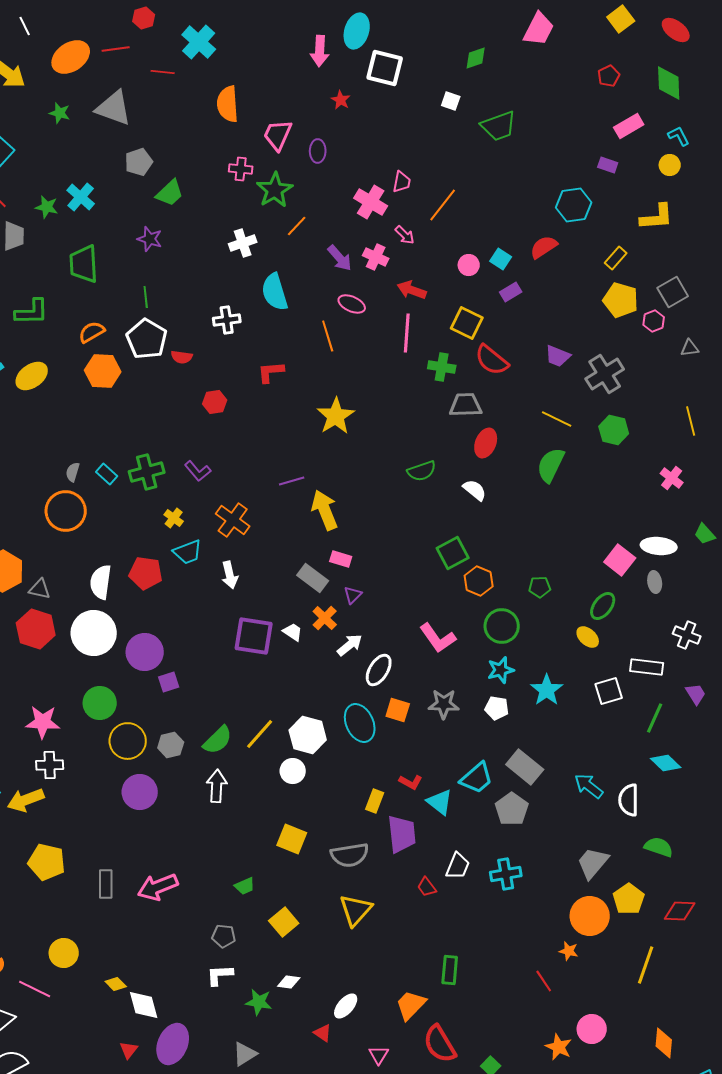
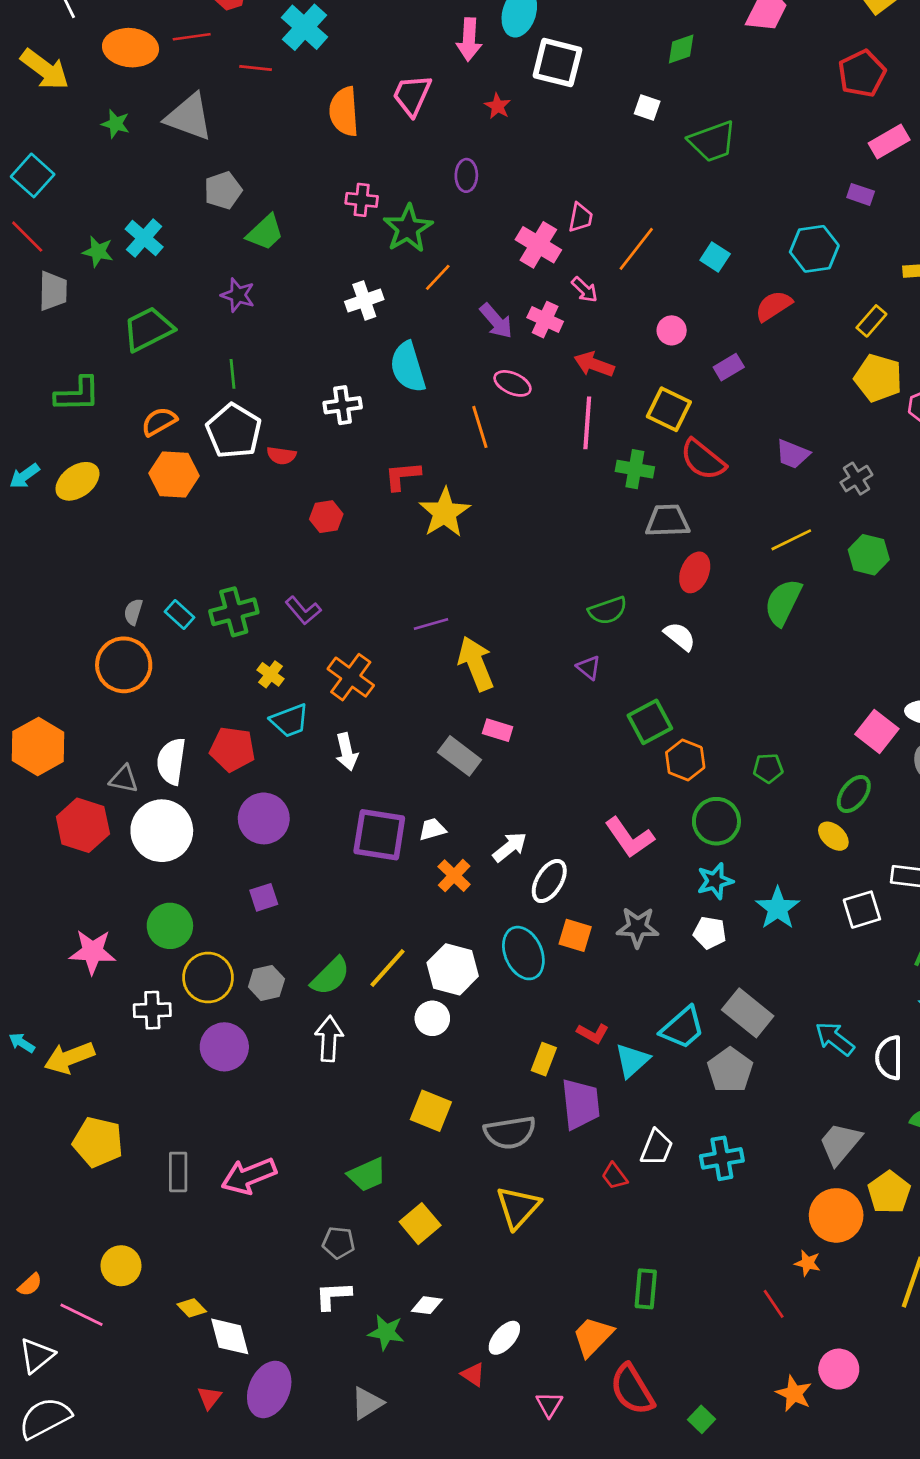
orange ellipse: (71, 57) -> (131, 48), turned 39
red pentagon: (609, 76) -> (862, 73), size x1.6
pink trapezoid: (278, 135) -> (412, 95), moved
cyan square: (501, 259) -> (715, 257), moved
green trapezoid: (84, 264) -> (148, 329), turned 66
gray cross: (605, 374) -> (856, 479), size x0.6
yellow star: (336, 416) -> (445, 513), moved
yellow line: (557, 419) -> (791, 540), turned -52
gray triangle: (40, 589) -> (124, 779), moved
purple triangle: (353, 595) -> (589, 668), moved, turned -36
orange cross: (325, 618) -> (454, 876), moved
white trapezoid: (293, 632) -> (432, 829), turned -50
purple circle: (145, 652) -> (264, 818), moved
white cross: (50, 765) -> (152, 1010), moved
cyan triangle: (440, 802) -> (632, 1060), turned 40
green trapezoid: (245, 886) -> (367, 1175), size x1.4

